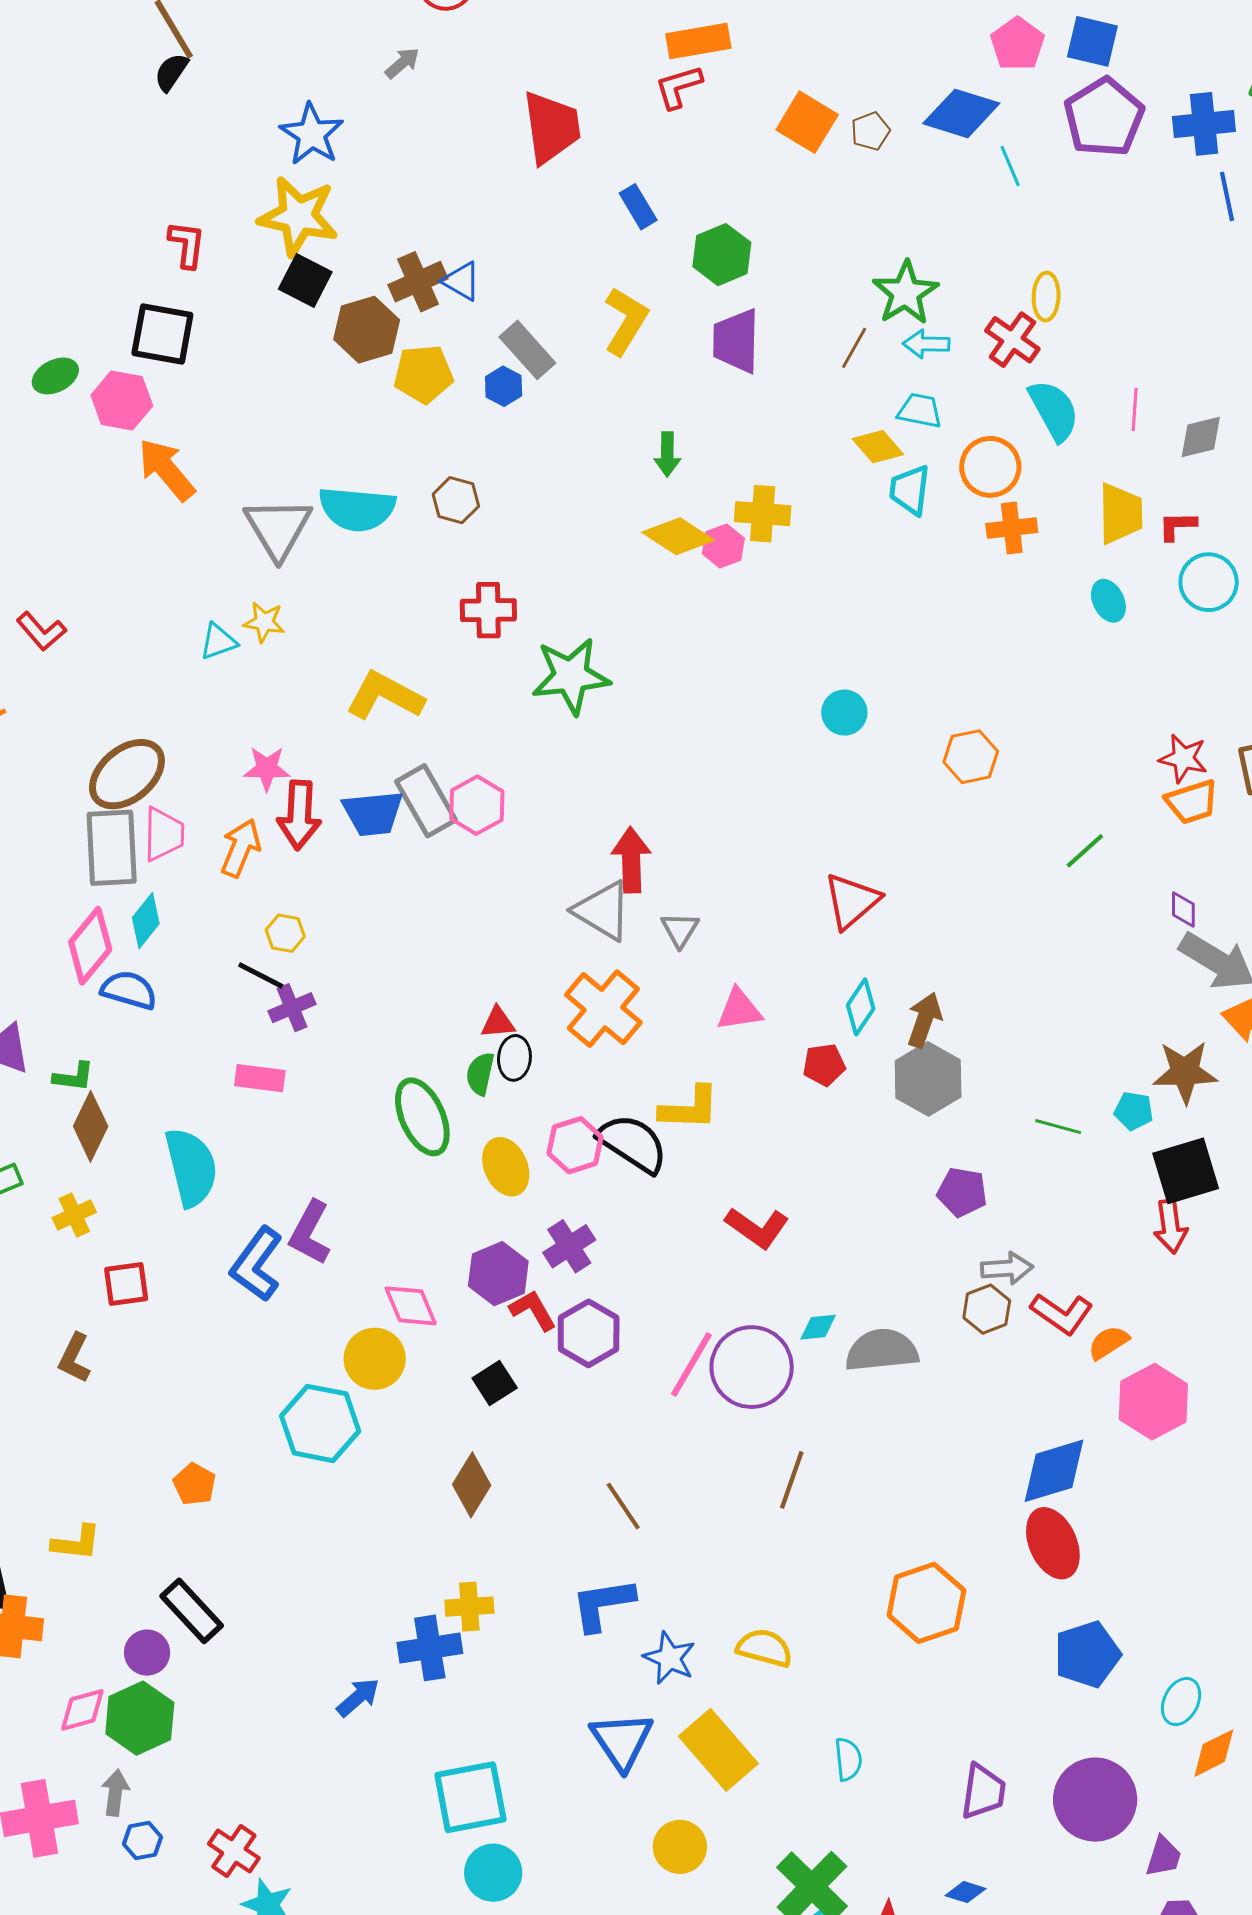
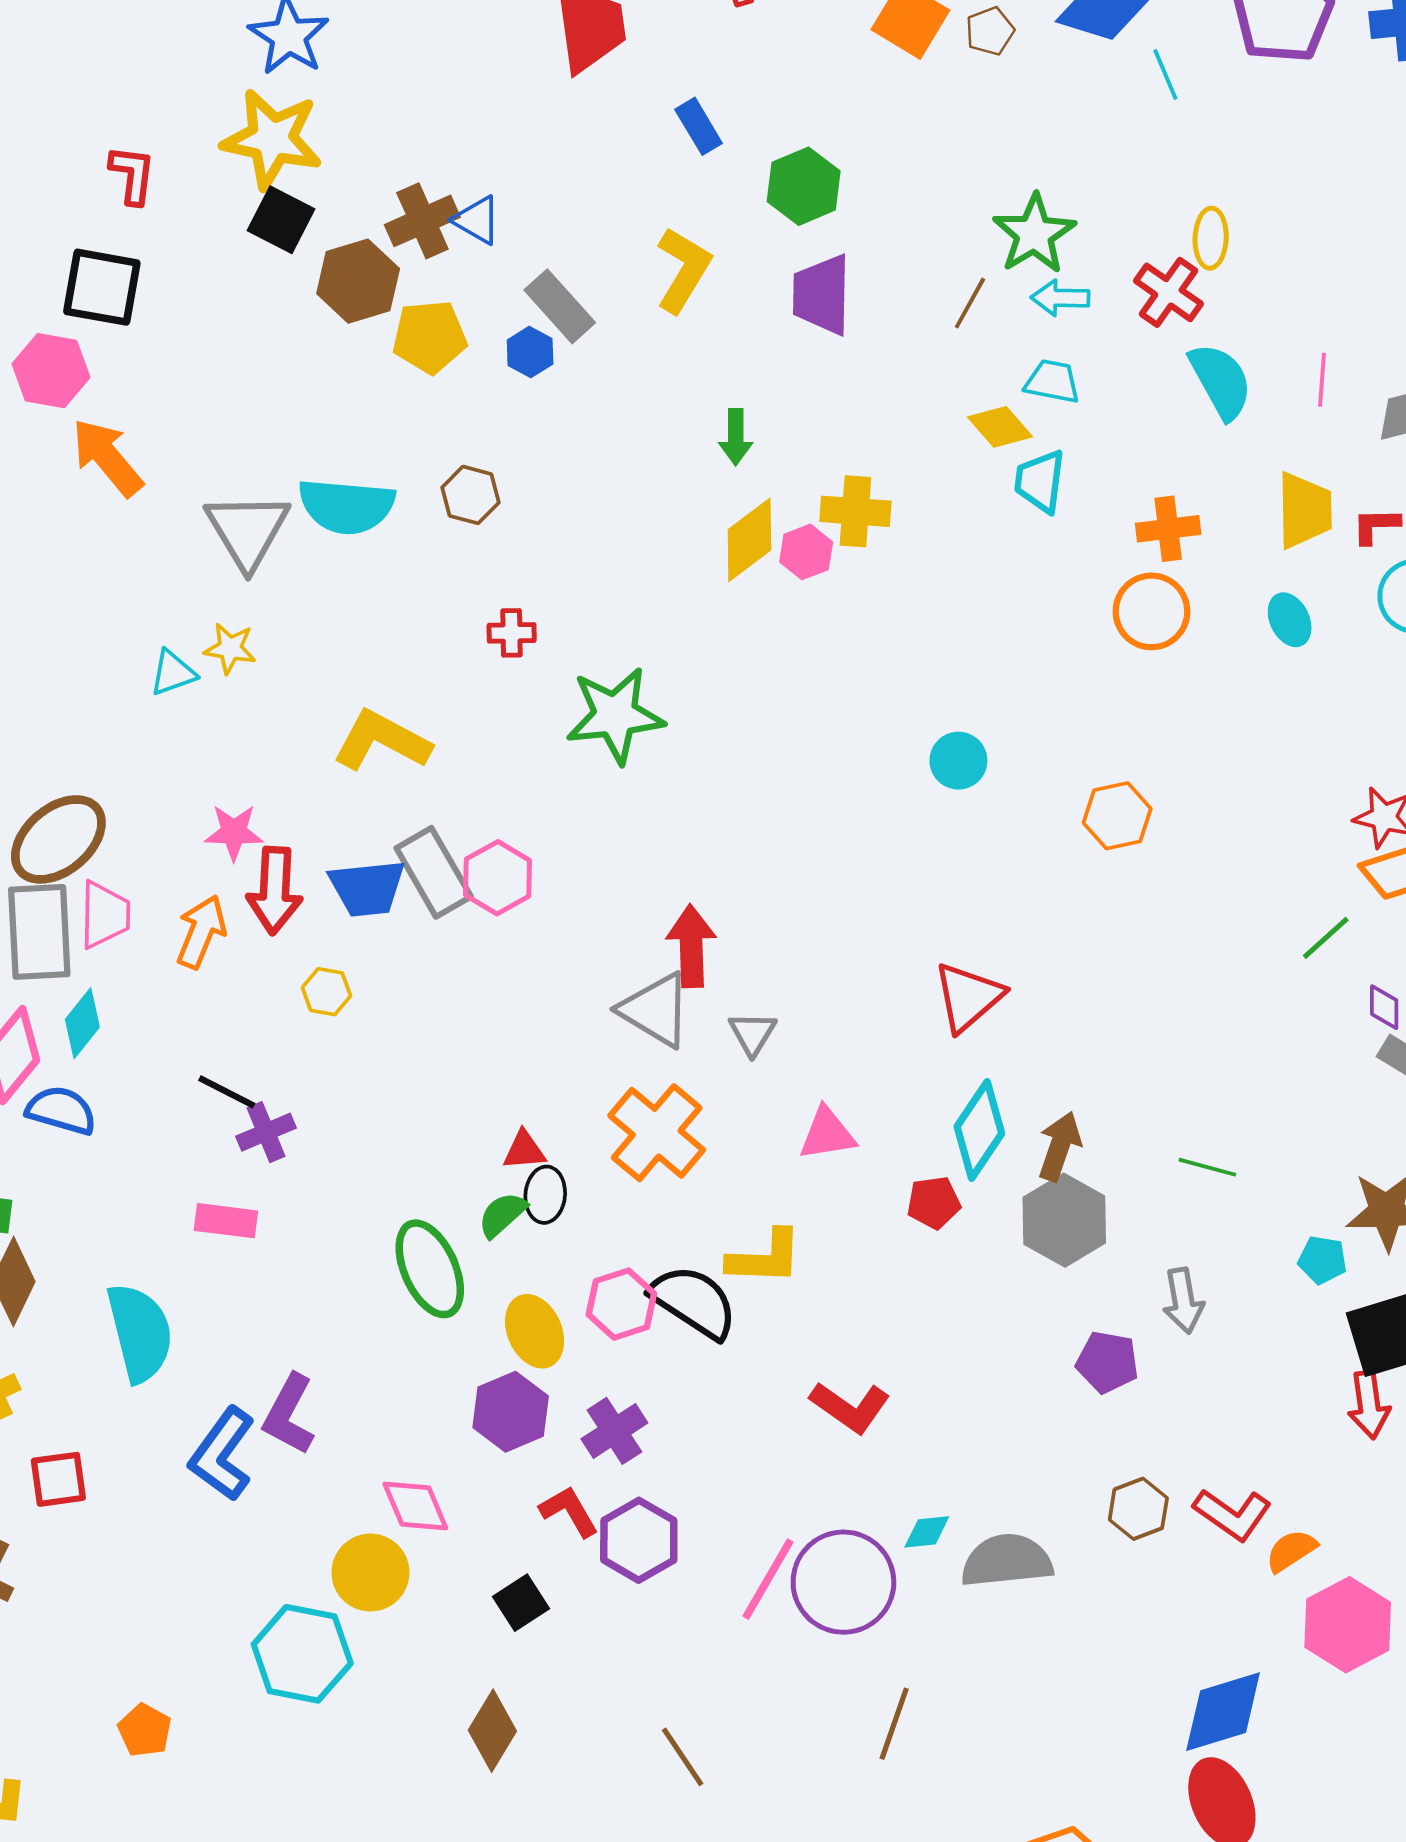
orange circle: (990, 467) -> (1151, 611), moved
yellow diamond: (678, 536) -> (749, 540), turned -70
red cross: (488, 610) -> (512, 633), size x0.7
green line: (1085, 851) -> (1326, 938), moved
yellow hexagon: (285, 933) -> (326, 992), moved
cyan diamond: (861, 1007) -> (979, 1130), size x1.4
green semicircle: (480, 1074) -> (502, 1215), turned 36
green line: (1058, 1127) -> (1207, 1167), moved
gray arrow: (1007, 1268) -> (1183, 1301), moved, turned 84
purple hexagon: (498, 1274) -> (511, 1412), moved

